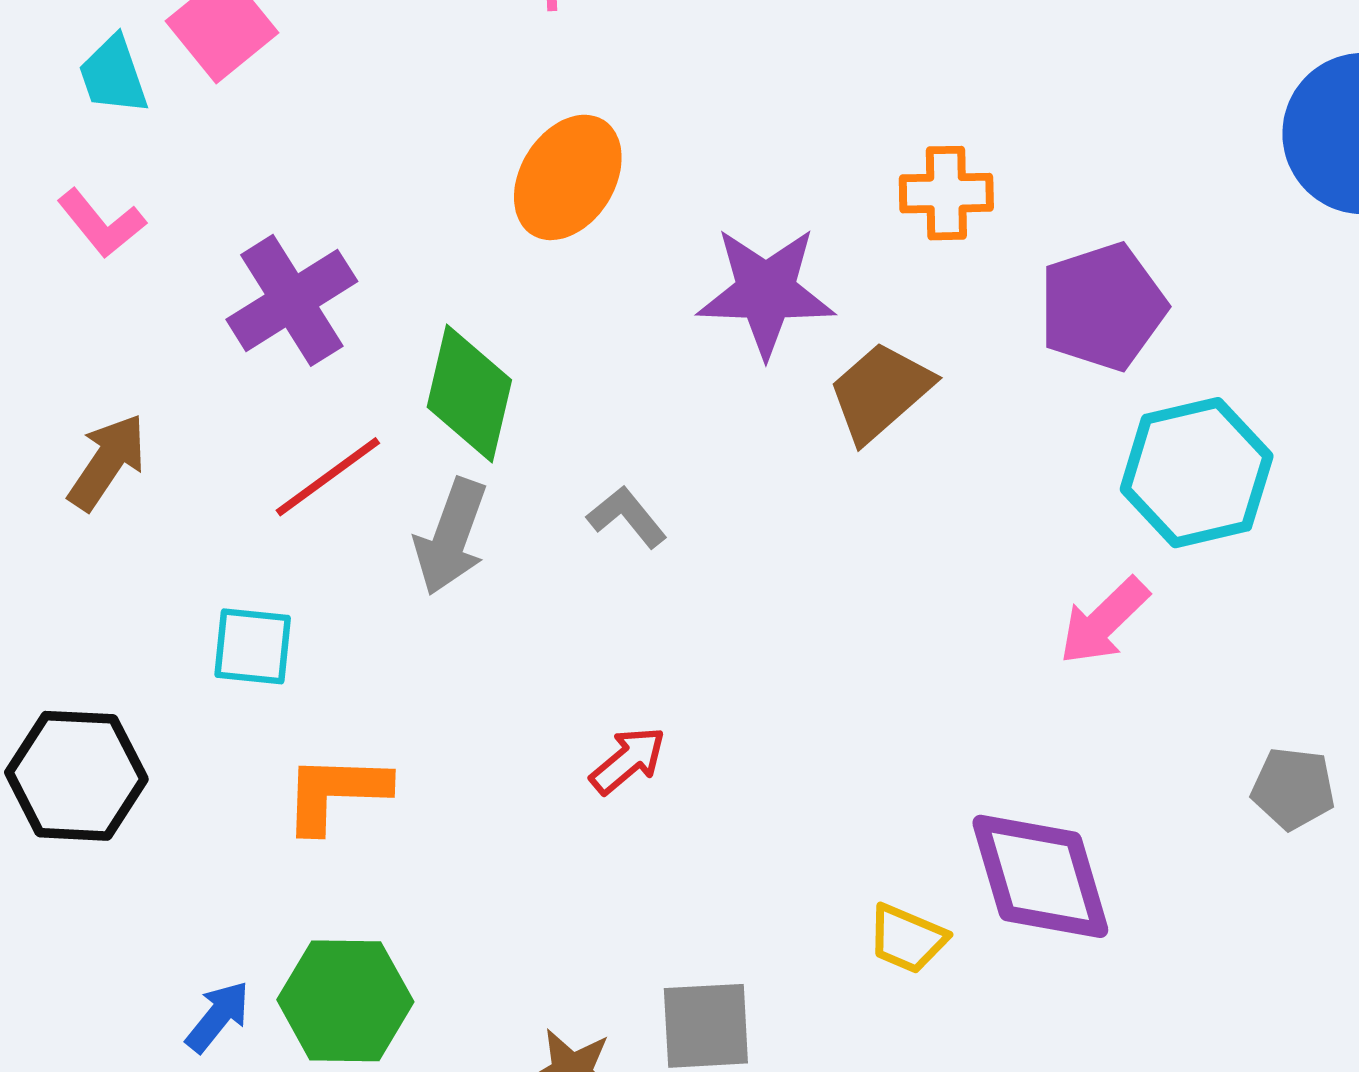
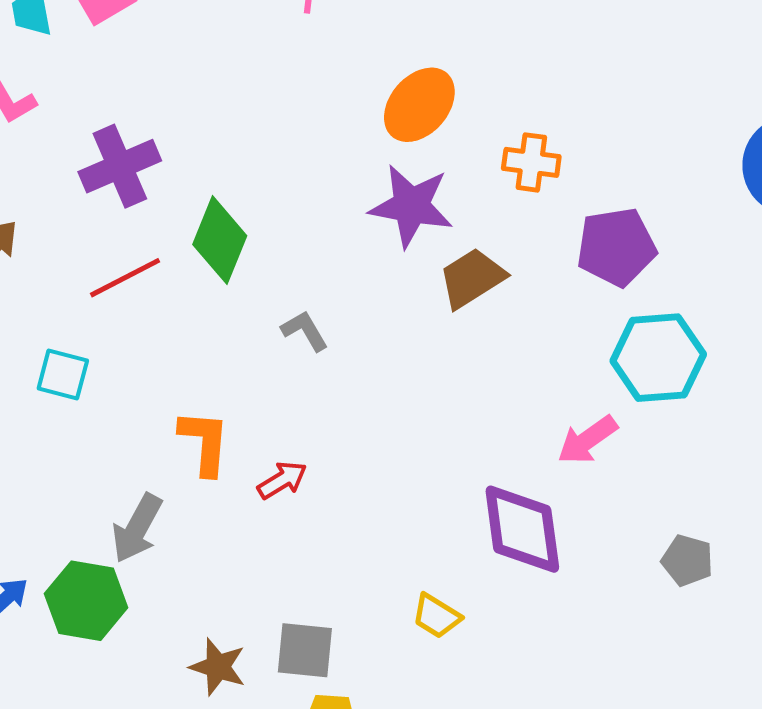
orange ellipse: (568, 177) -> (419, 105), moved
gray arrow: (451, 537) -> (137, 528), moved
orange L-shape: (336, 793) -> (204, 442), moved, turned 84
purple diamond: (1040, 876) -> (522, 529), moved

